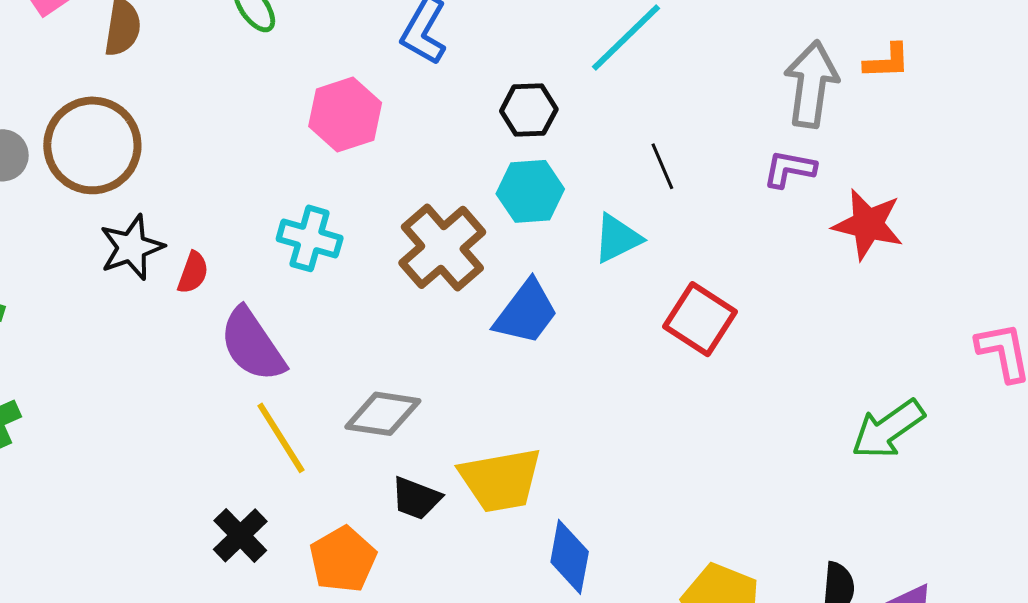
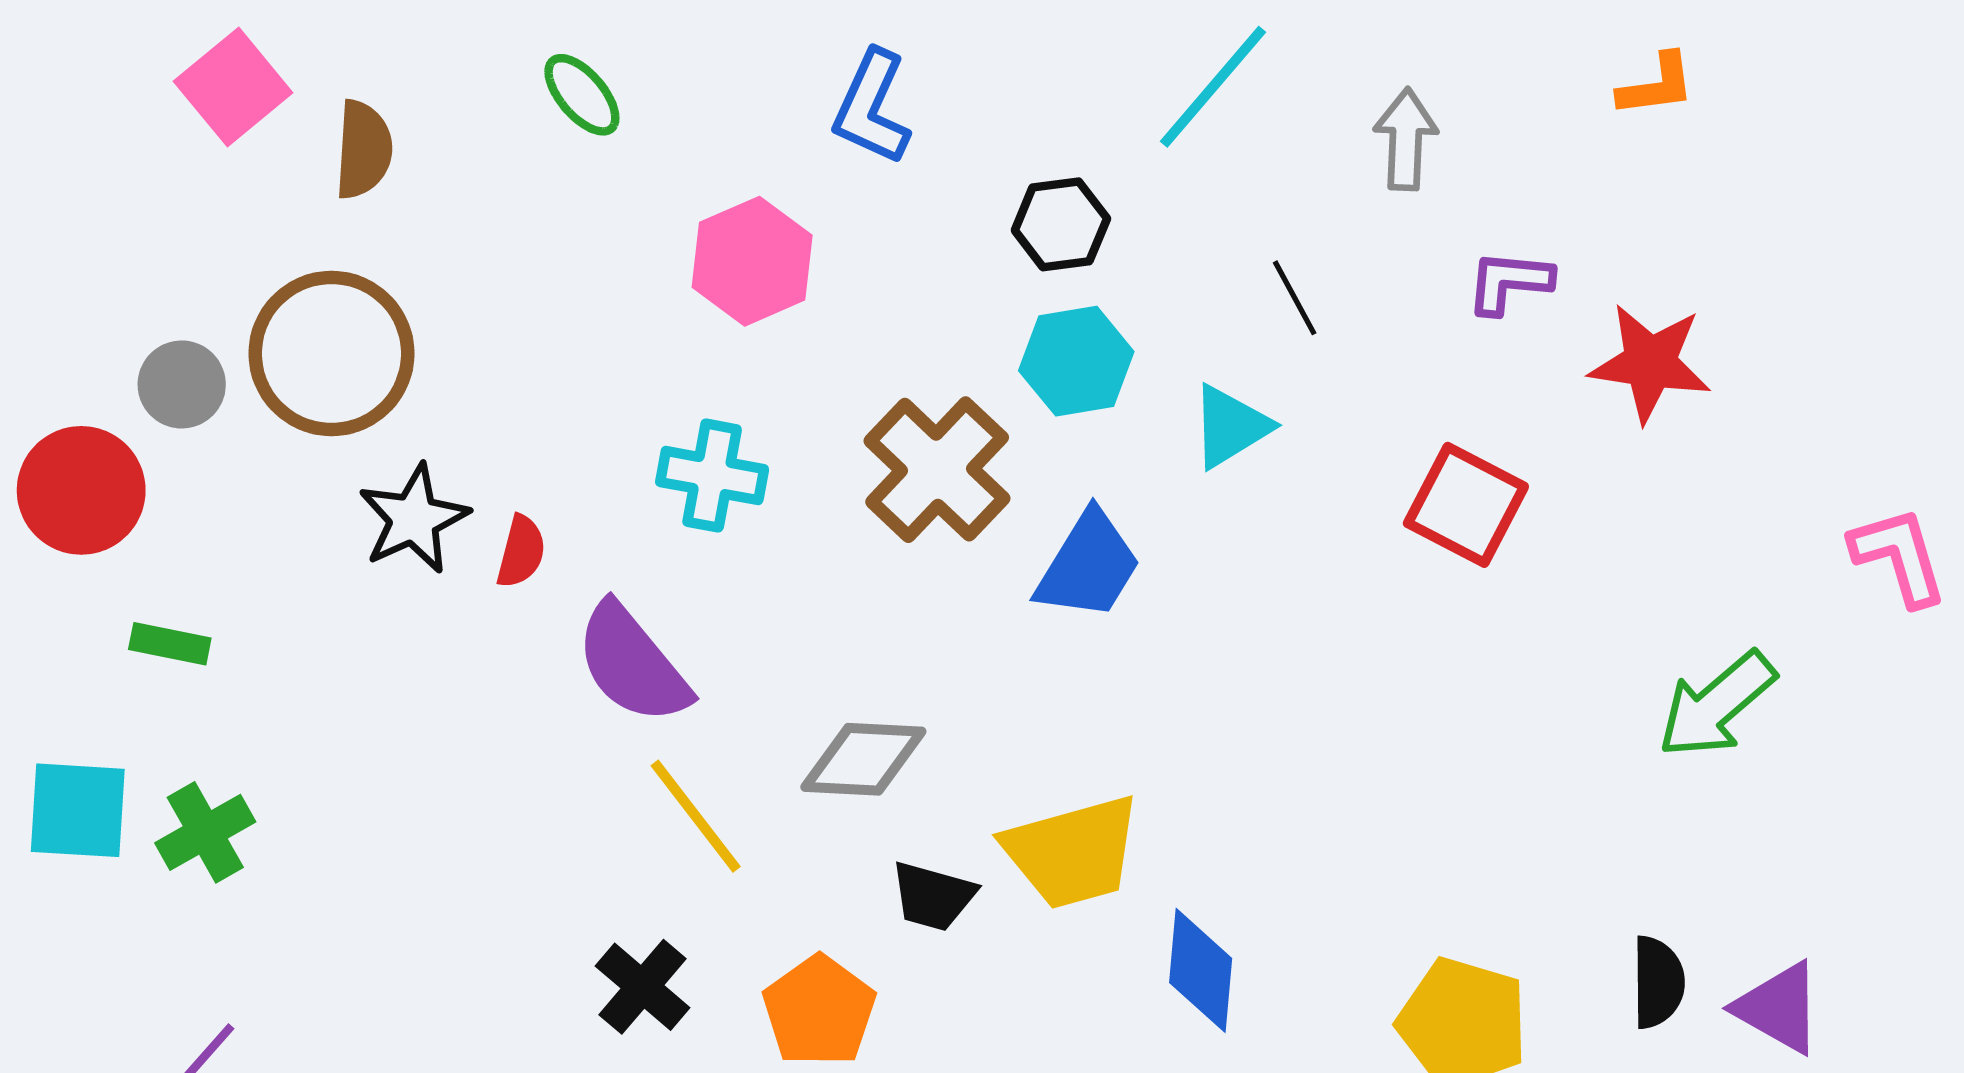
gray arrow: (811, 84) -> (1406, 139), moved, size x0.7
red square: (700, 319) -> (1466, 505), moved

